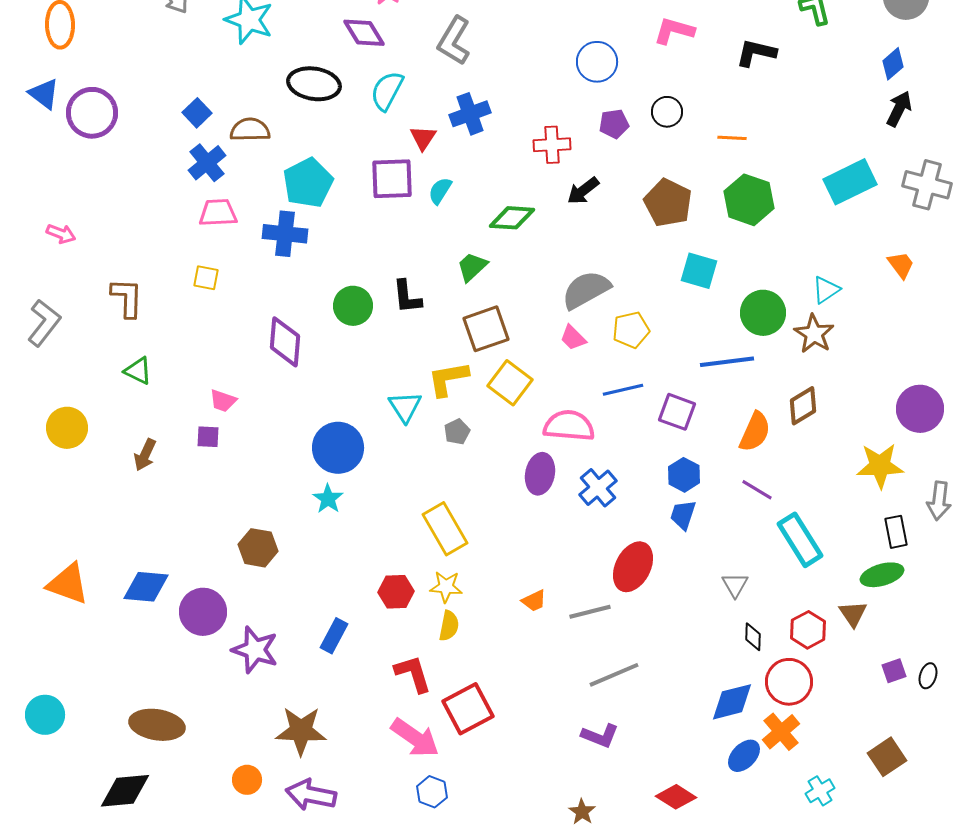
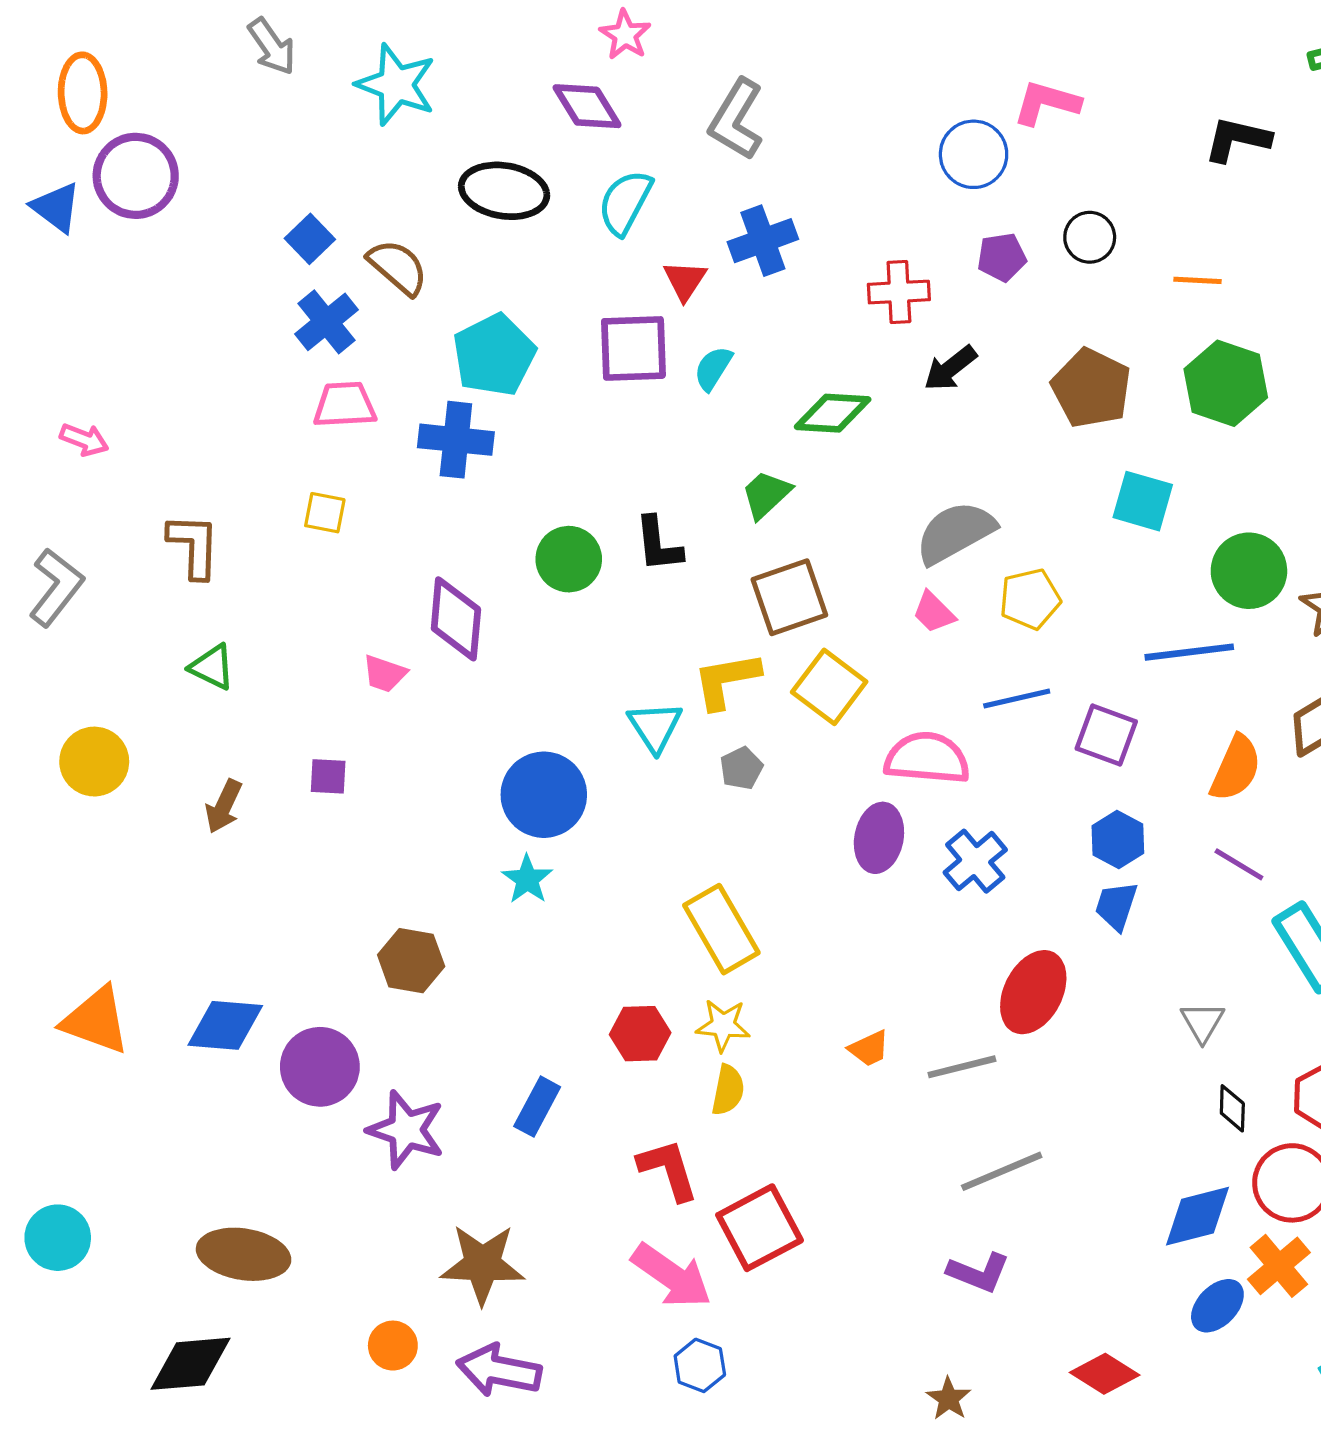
pink L-shape: (674, 31) -> (1047, 103), moved
purple circle: (92, 113) -> (136, 176), moved
brown semicircle: (250, 130) -> (398, 267), turned 42
pink trapezoid: (223, 401) -> (385, 674), moved

